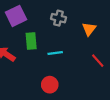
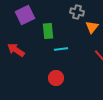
gray cross: (58, 18) -> (77, 12), moved
green rectangle: (31, 41) -> (48, 31), moved

